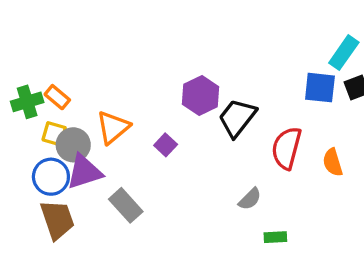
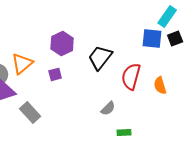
purple hexagon: (201, 96) -> (62, 43), moved
purple square: (166, 145) -> (55, 74), turned 32

